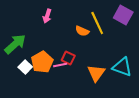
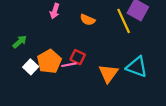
yellow line: (97, 23) -> (124, 21), moved
orange semicircle: (82, 31) -> (88, 20), moved
green arrow: (15, 44) -> (20, 42), size x0.6

